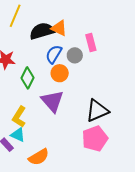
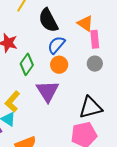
orange triangle: (59, 28) -> (85, 23), moved
black semicircle: (42, 31) -> (48, 20), turned -110
gray circle: (75, 55) -> (95, 64), moved

